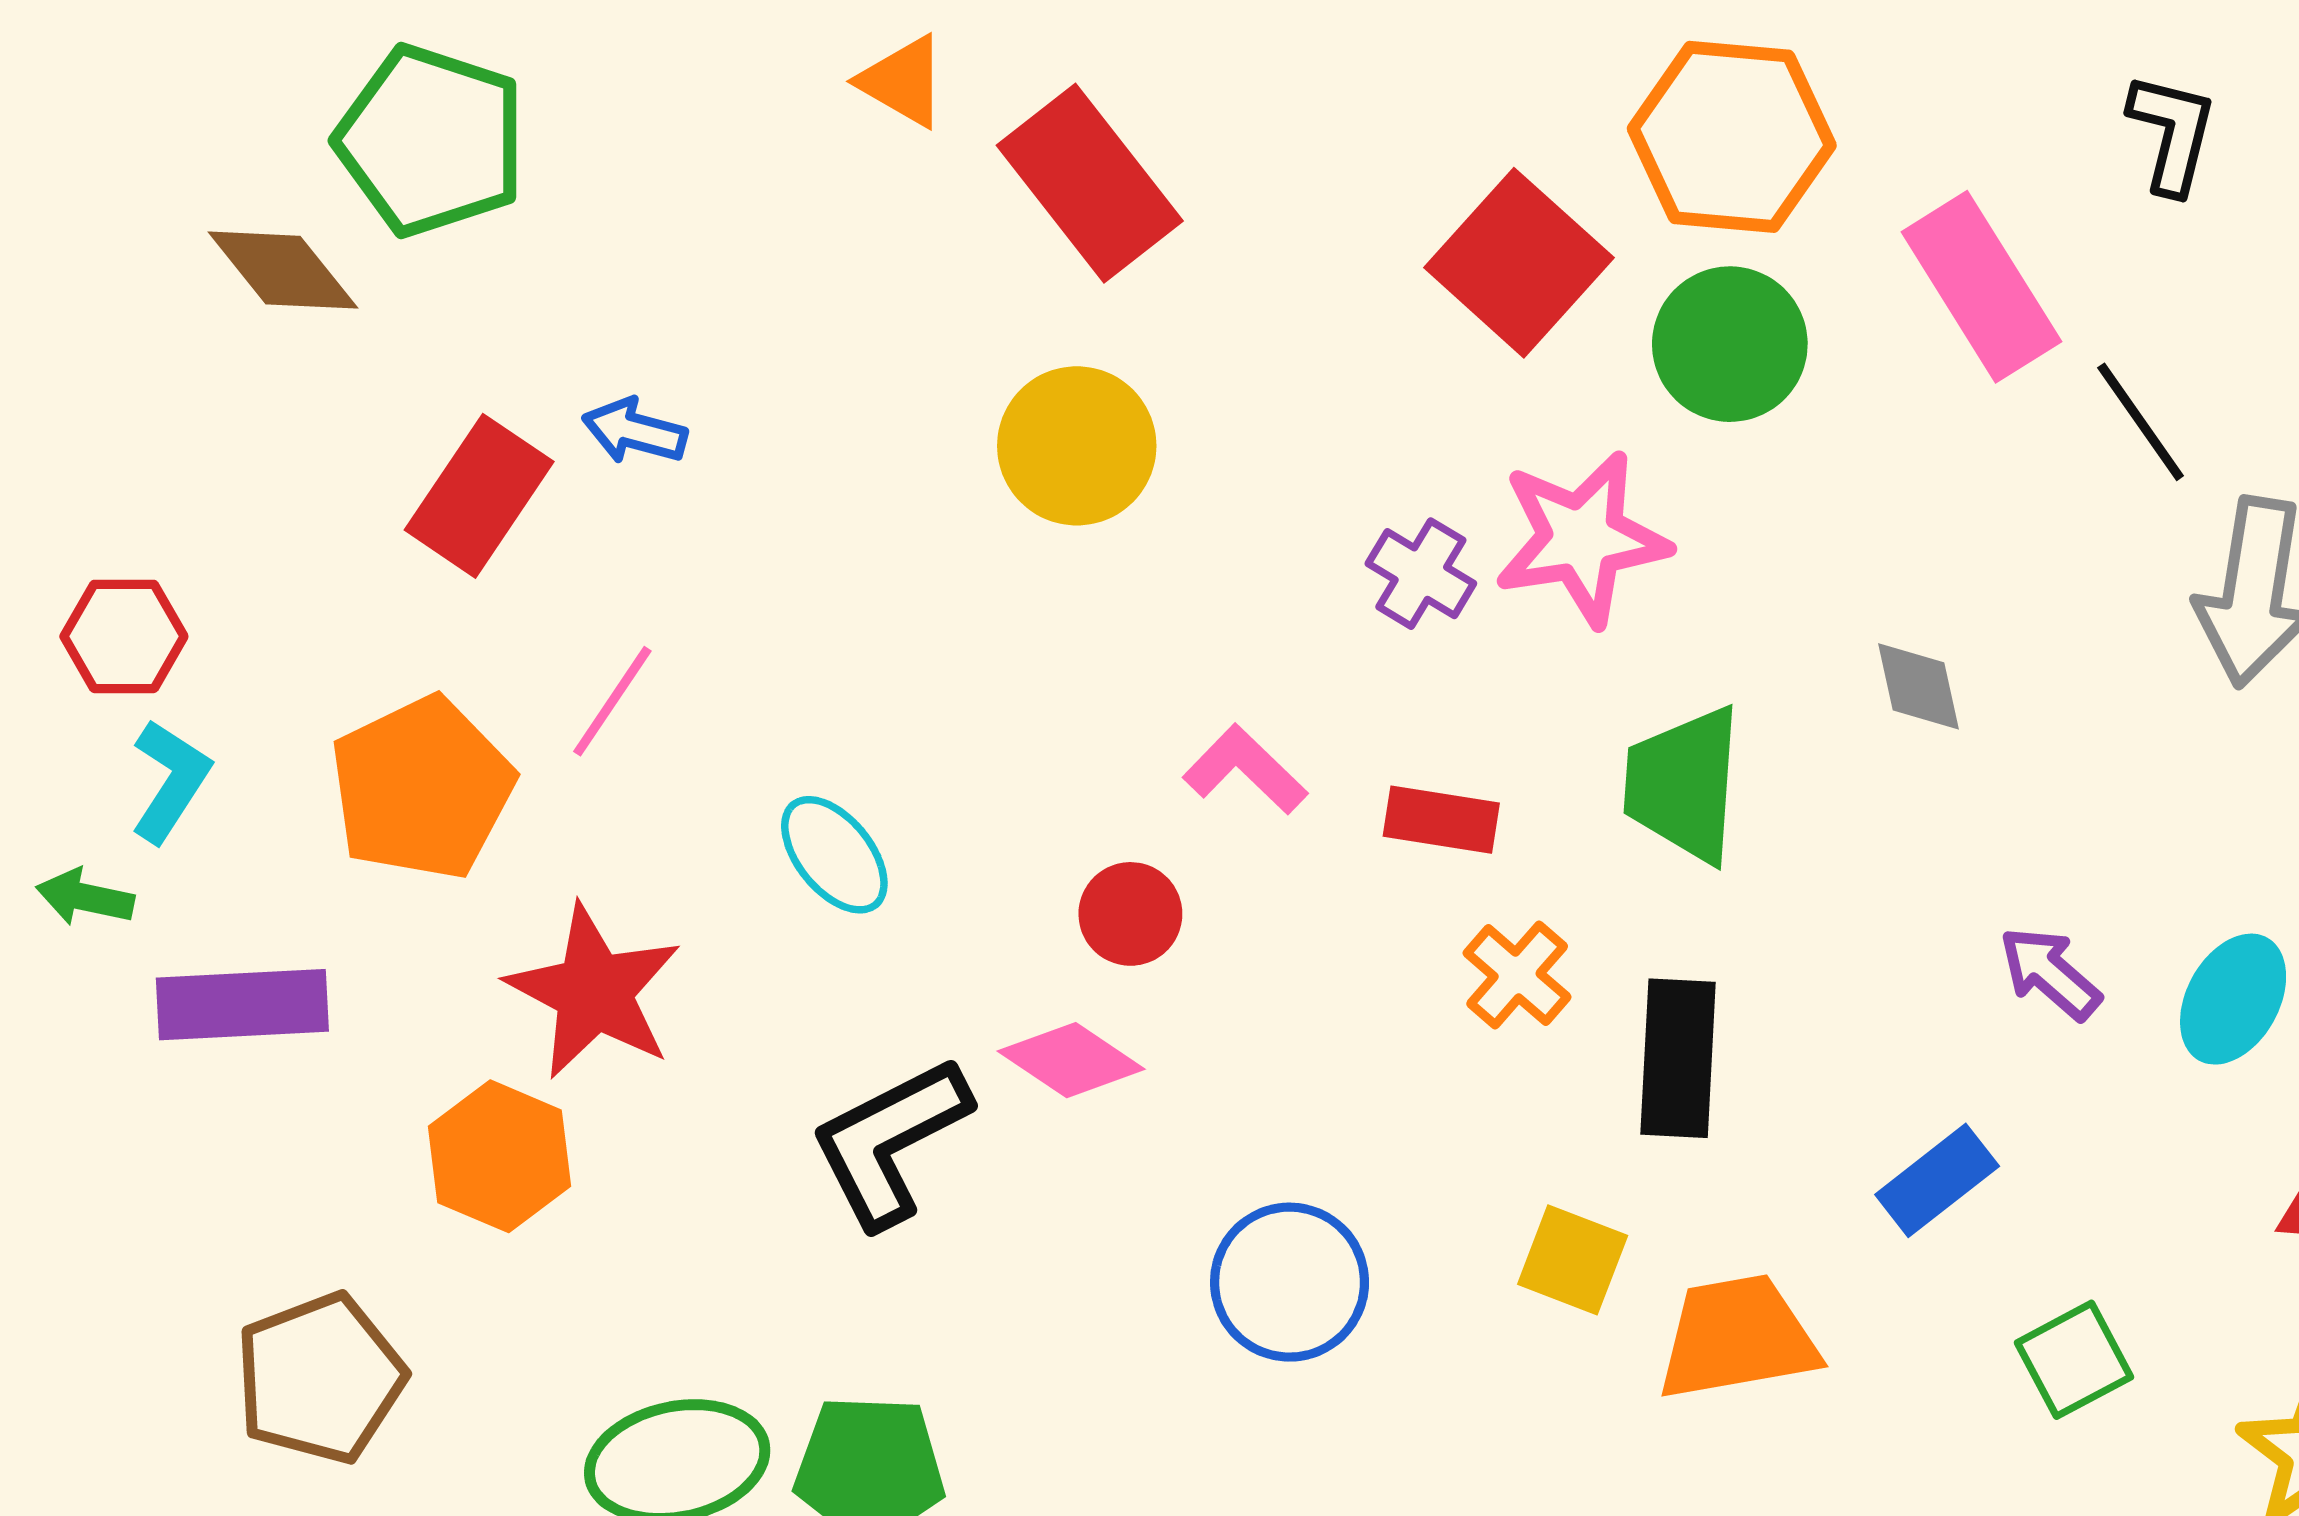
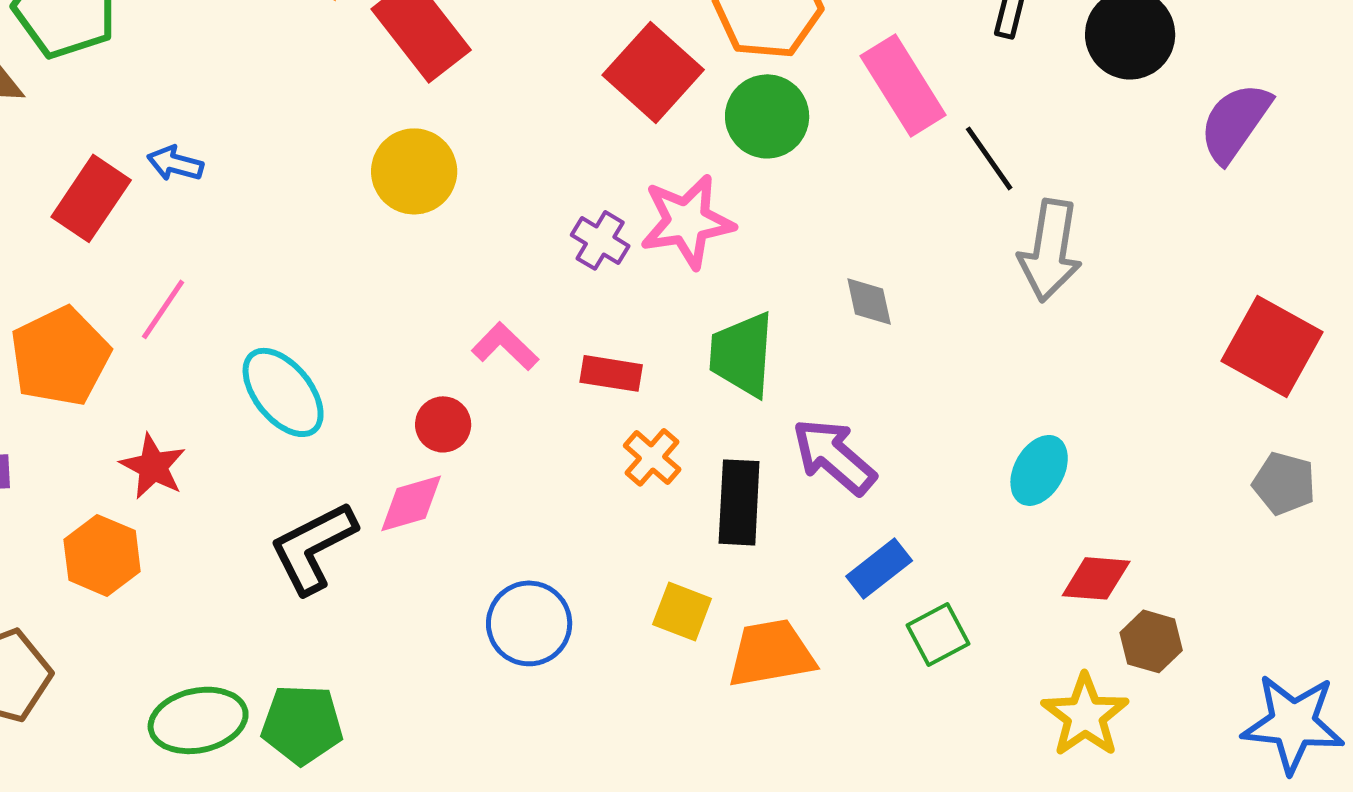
cyan ellipse: (834, 855) -> (283, 392), size x1.4
purple arrow: (2050, 973) -> (834, 456), moved, size x1.5
red star: (594, 992) -> (153, 466), size x0.7
pink diamond: (1071, 1060) -> (411, 503), turned -50
green square: (2074, 1360) -> (938, 634), moved

